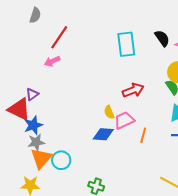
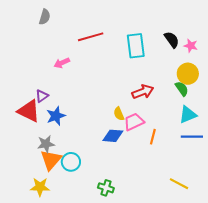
red line: (59, 37) -> (91, 37), moved, turned 40
blue star: (33, 125) -> (56, 116), moved

